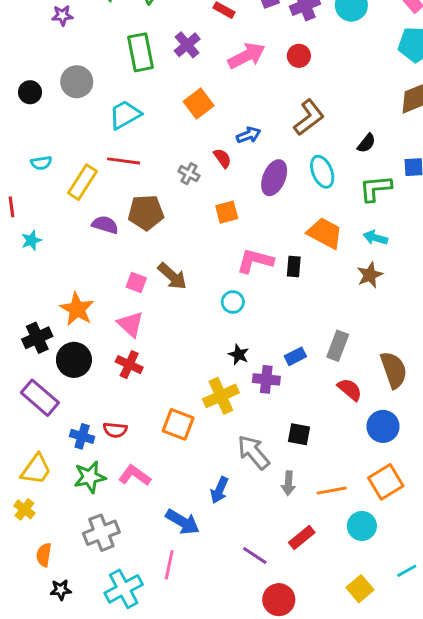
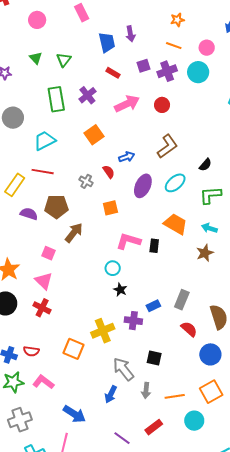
cyan ellipse: (322, 172) -> (175, 183), turned 70
brown arrow: (172, 276) -> (74, 233), moved, turned -95
black star: (239, 355) -> (120, 290), moved
blue arrow: (219, 490) -> (111, 394), moved

